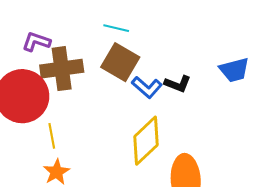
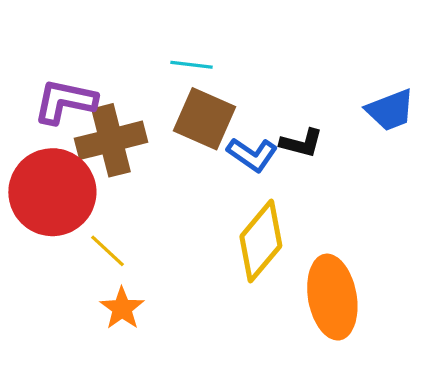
purple L-shape: (36, 42) -> (65, 101), size x1.4
yellow line: (52, 136) -> (108, 251), turned -30

